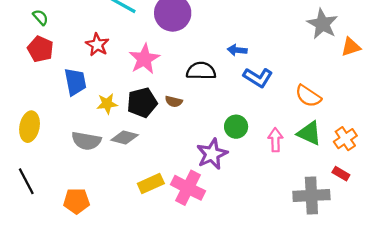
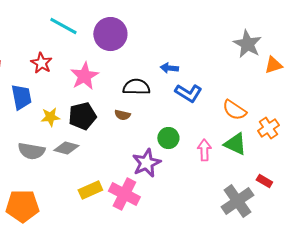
brown semicircle: (174, 101) -> (122, 115), moved
orange cross: (345, 139) -> (268, 128), moved
gray cross: (311, 195) -> (237, 201), turned -32
orange pentagon: (76, 201) -> (22, 206), size x1.4

